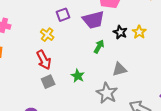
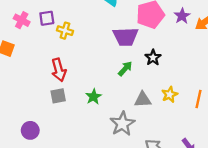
purple square: (63, 15) -> (47, 18), moved
yellow star: (139, 32) -> (170, 94), moved
yellow cross: (47, 35) -> (65, 31), moved, turned -32

